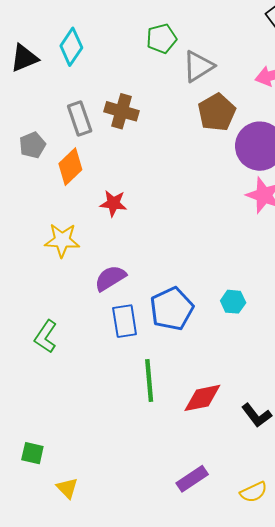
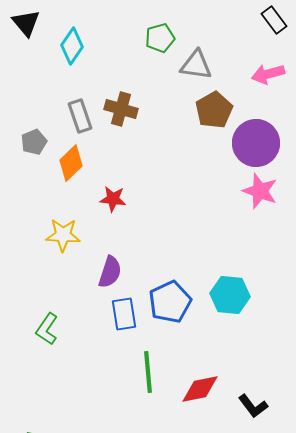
black triangle: (24, 58) -> (26, 23), moved, turned -48
gray triangle: (198, 66) -> (196, 65), turned 40
purple semicircle: (110, 278) -> (110, 272), turned 140
cyan hexagon: (233, 302) -> (230, 295), size x1.6

